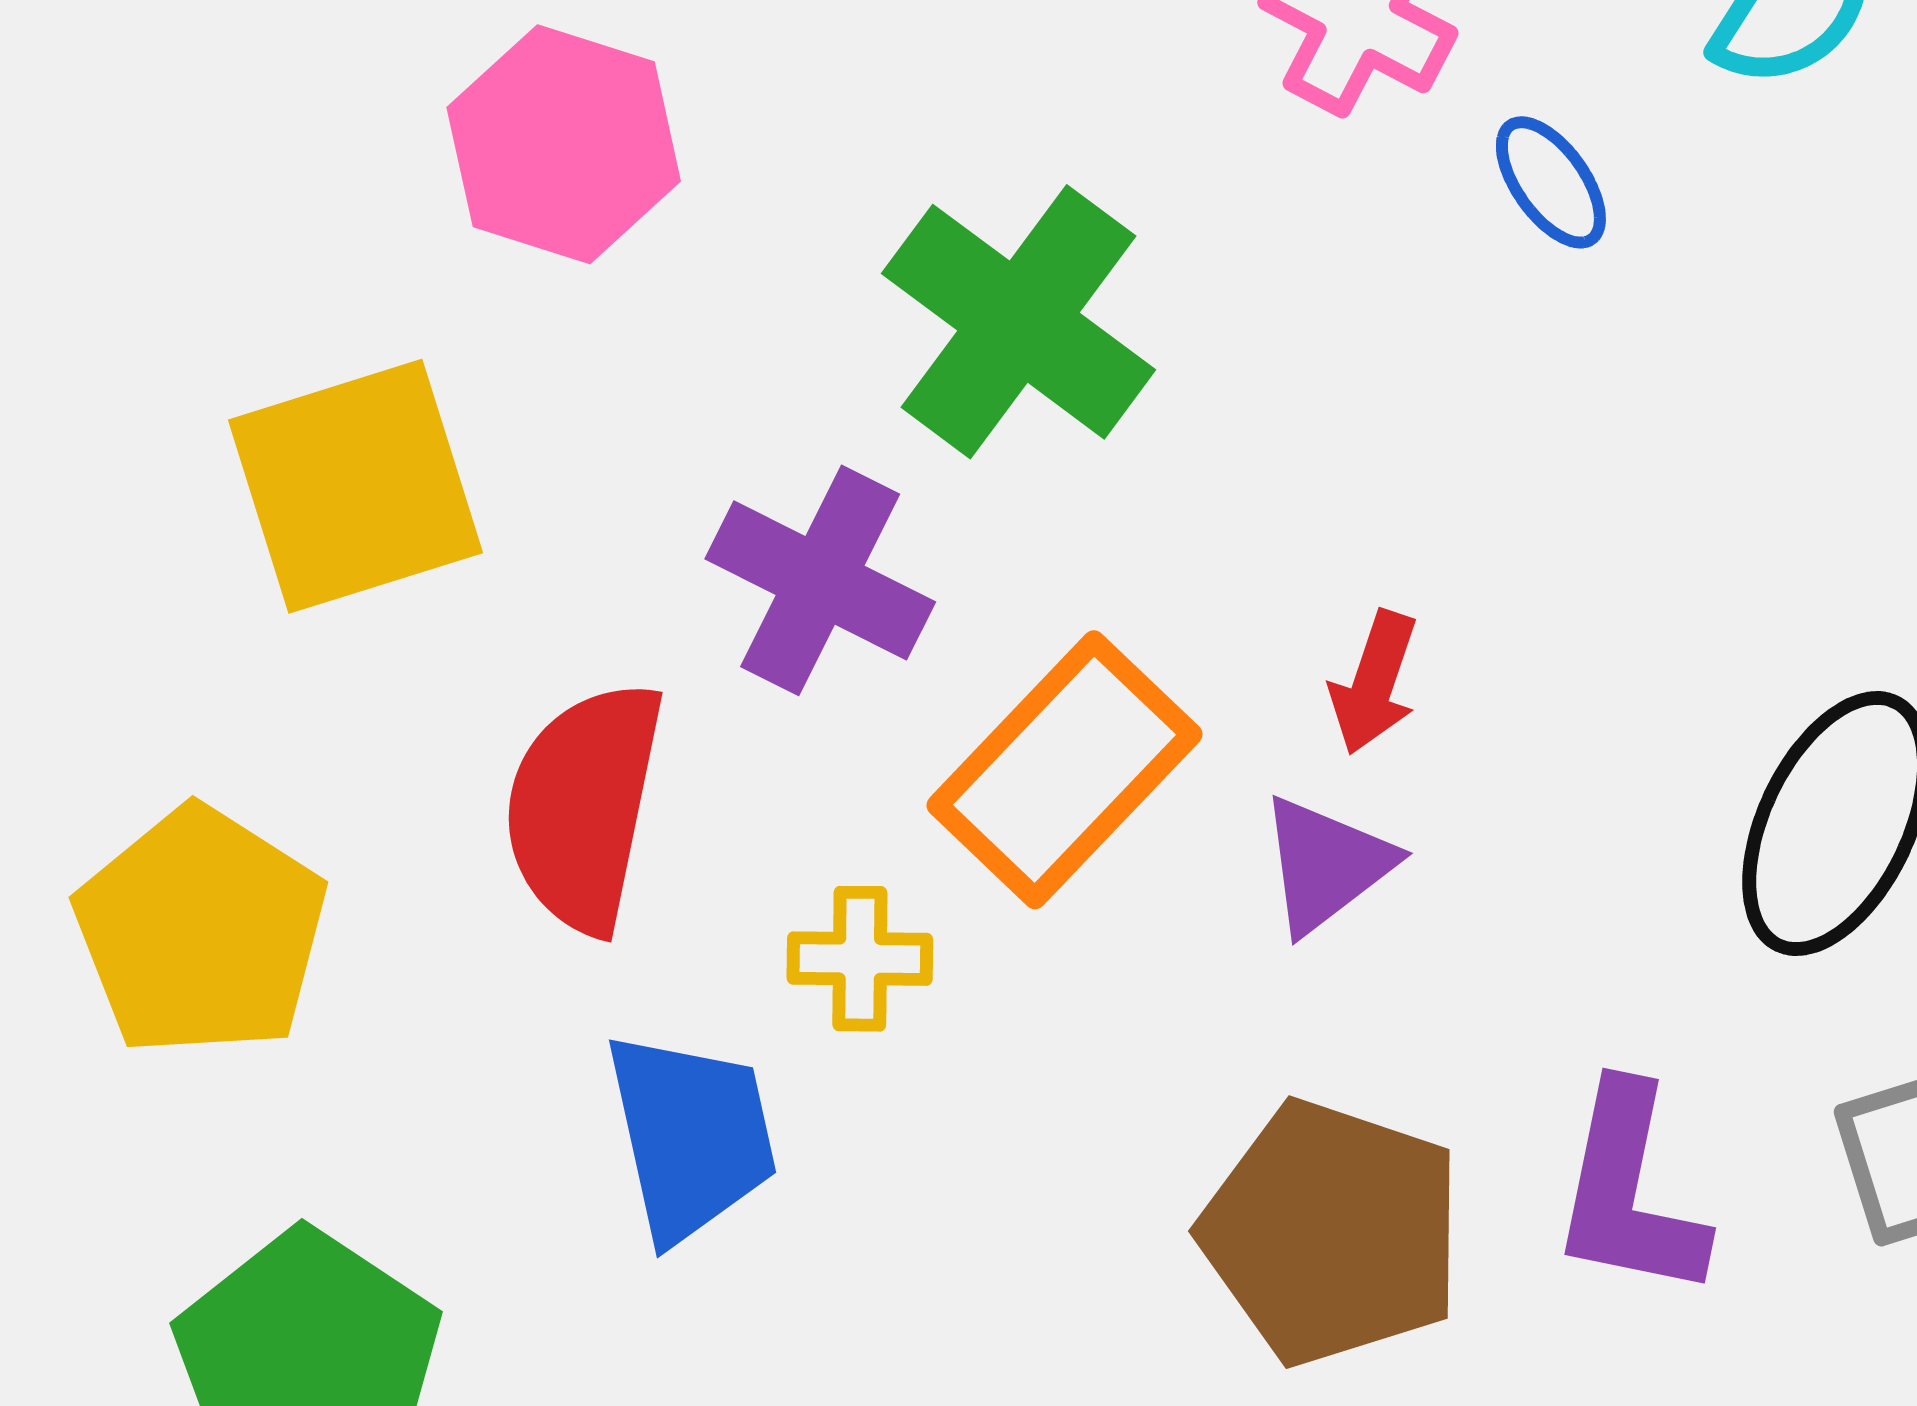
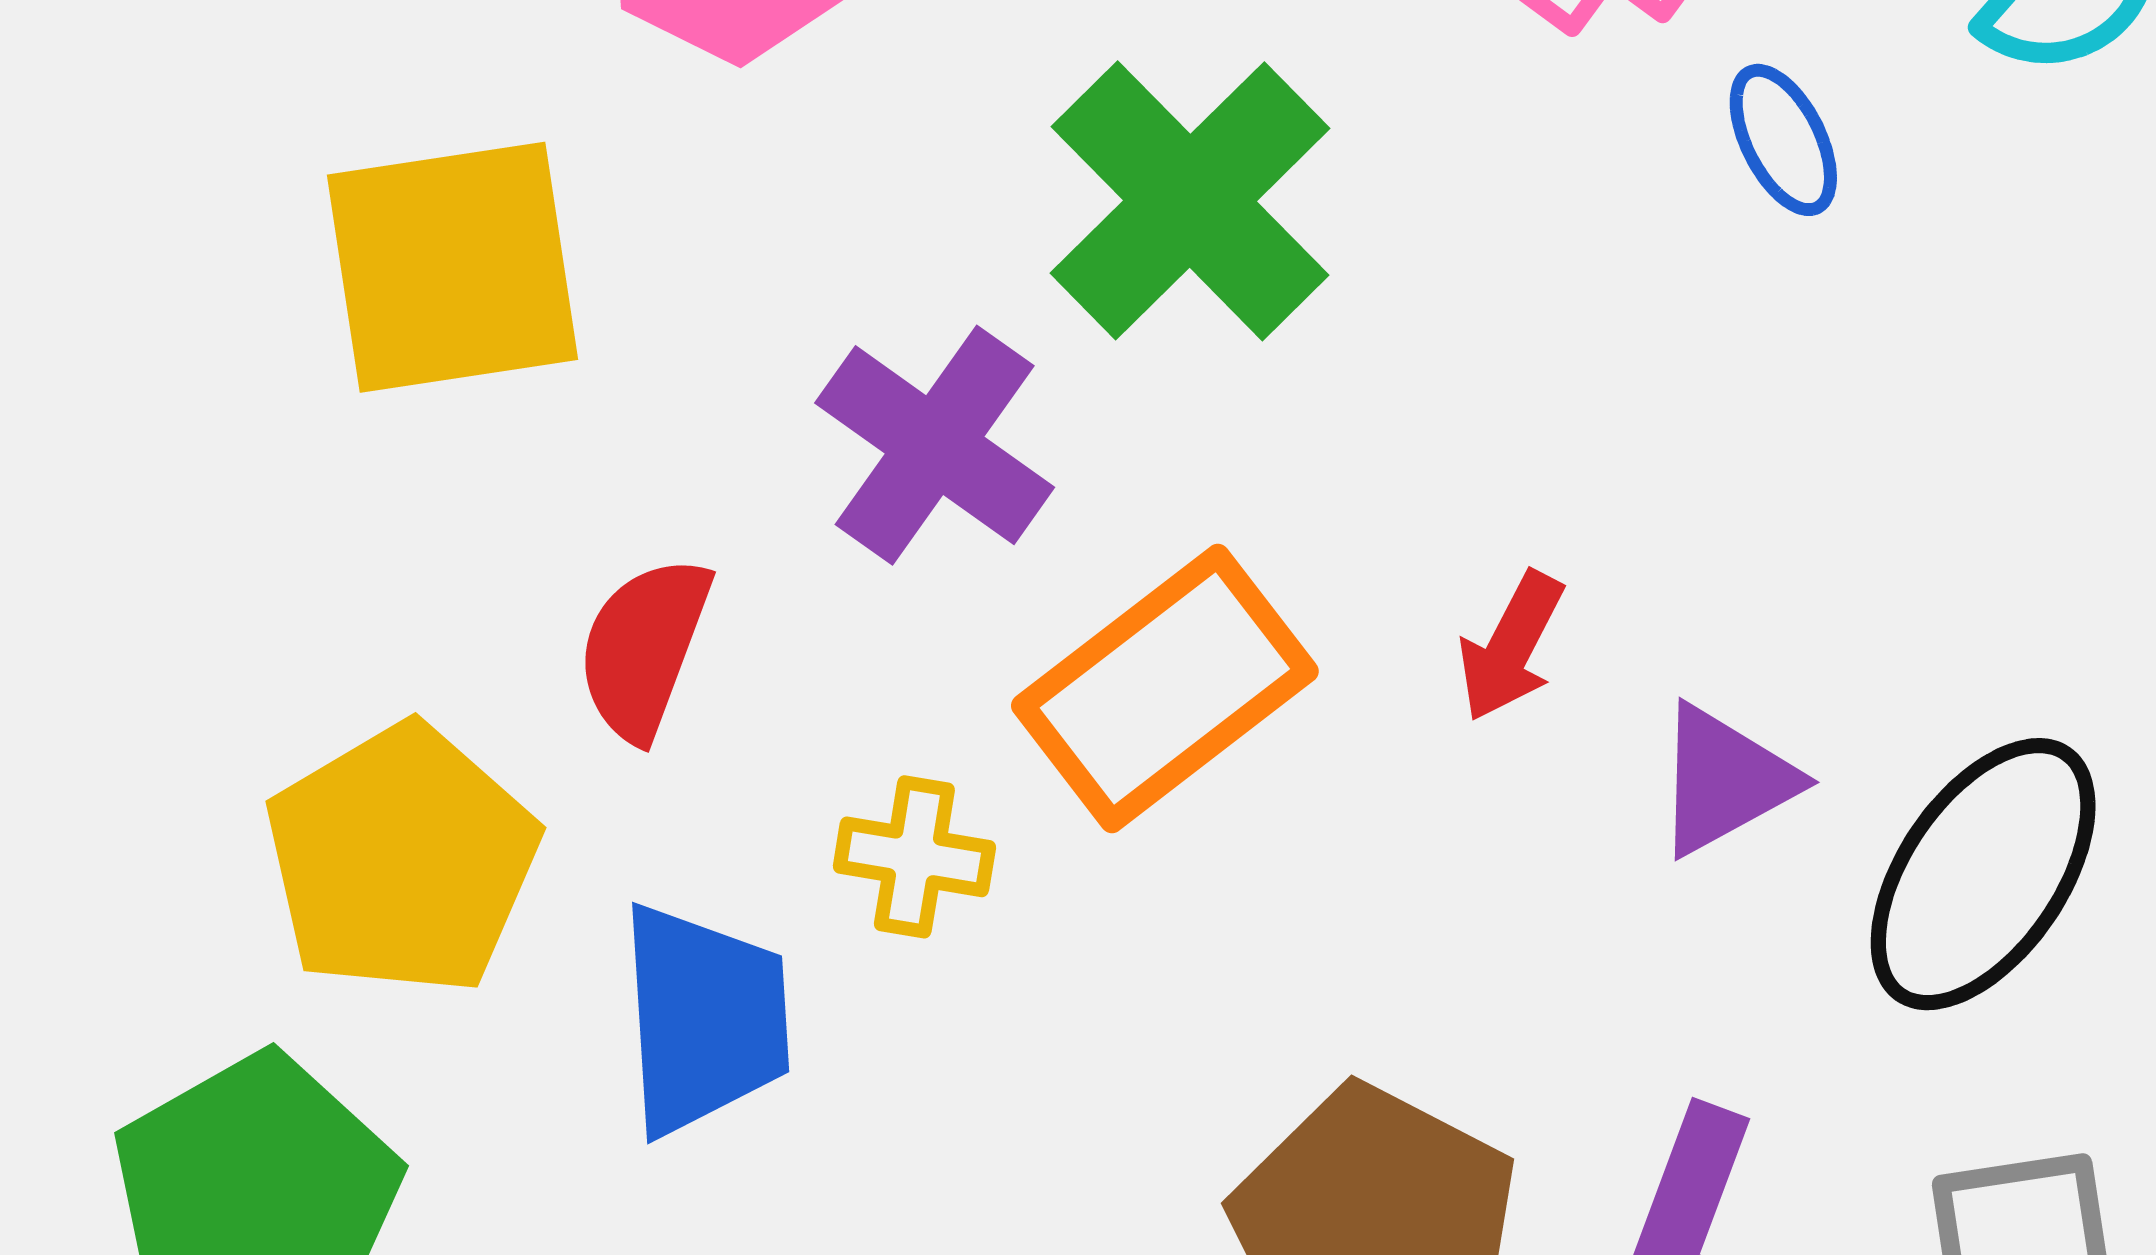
red semicircle: (584, 806) -> (644, 648), size x0.7
purple triangle: (1326, 865) -> (1725, 780), moved
yellow pentagon: (201, 932) -> (402, 860), moved

